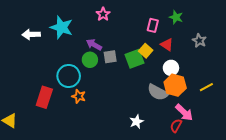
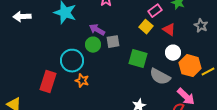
pink rectangle: (153, 25) -> (155, 11), turned 40
white arrow: (31, 34) -> (22, 17), moved
yellow square: (146, 51) -> (146, 27), moved
green square: (134, 59) -> (138, 59), moved, turned 36
orange hexagon: (175, 85) -> (190, 66), moved

